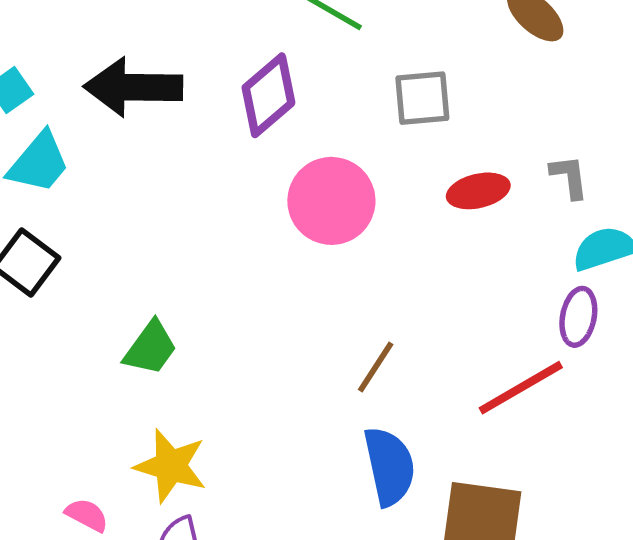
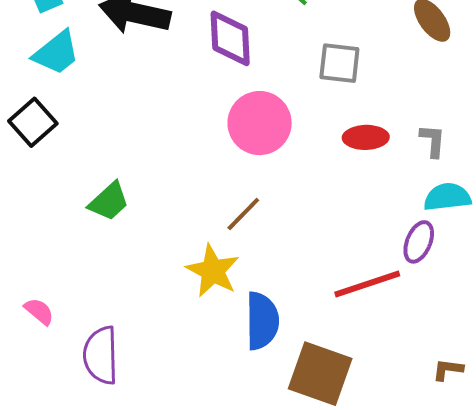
purple diamond: (268, 95) -> (230, 38), turned -64
brown line: (376, 367) -> (243, 214), moved
yellow star: (171, 466) -> (213, 271), moved

